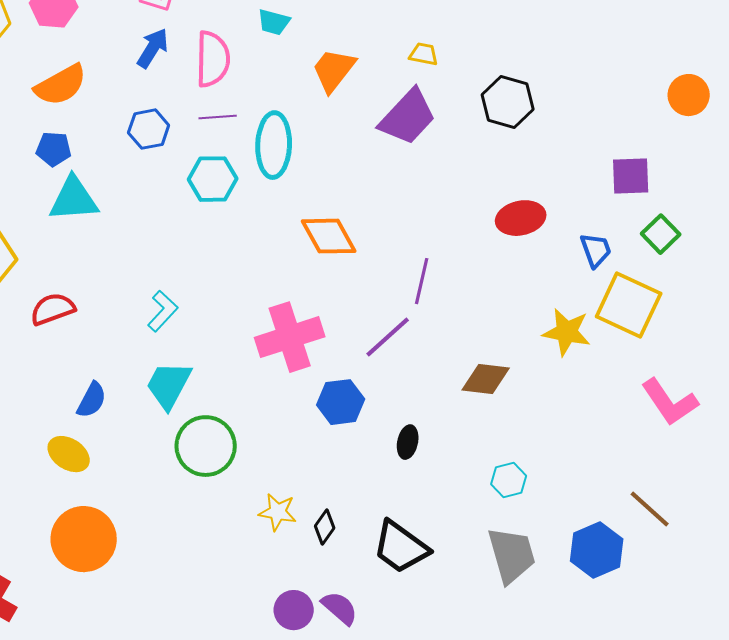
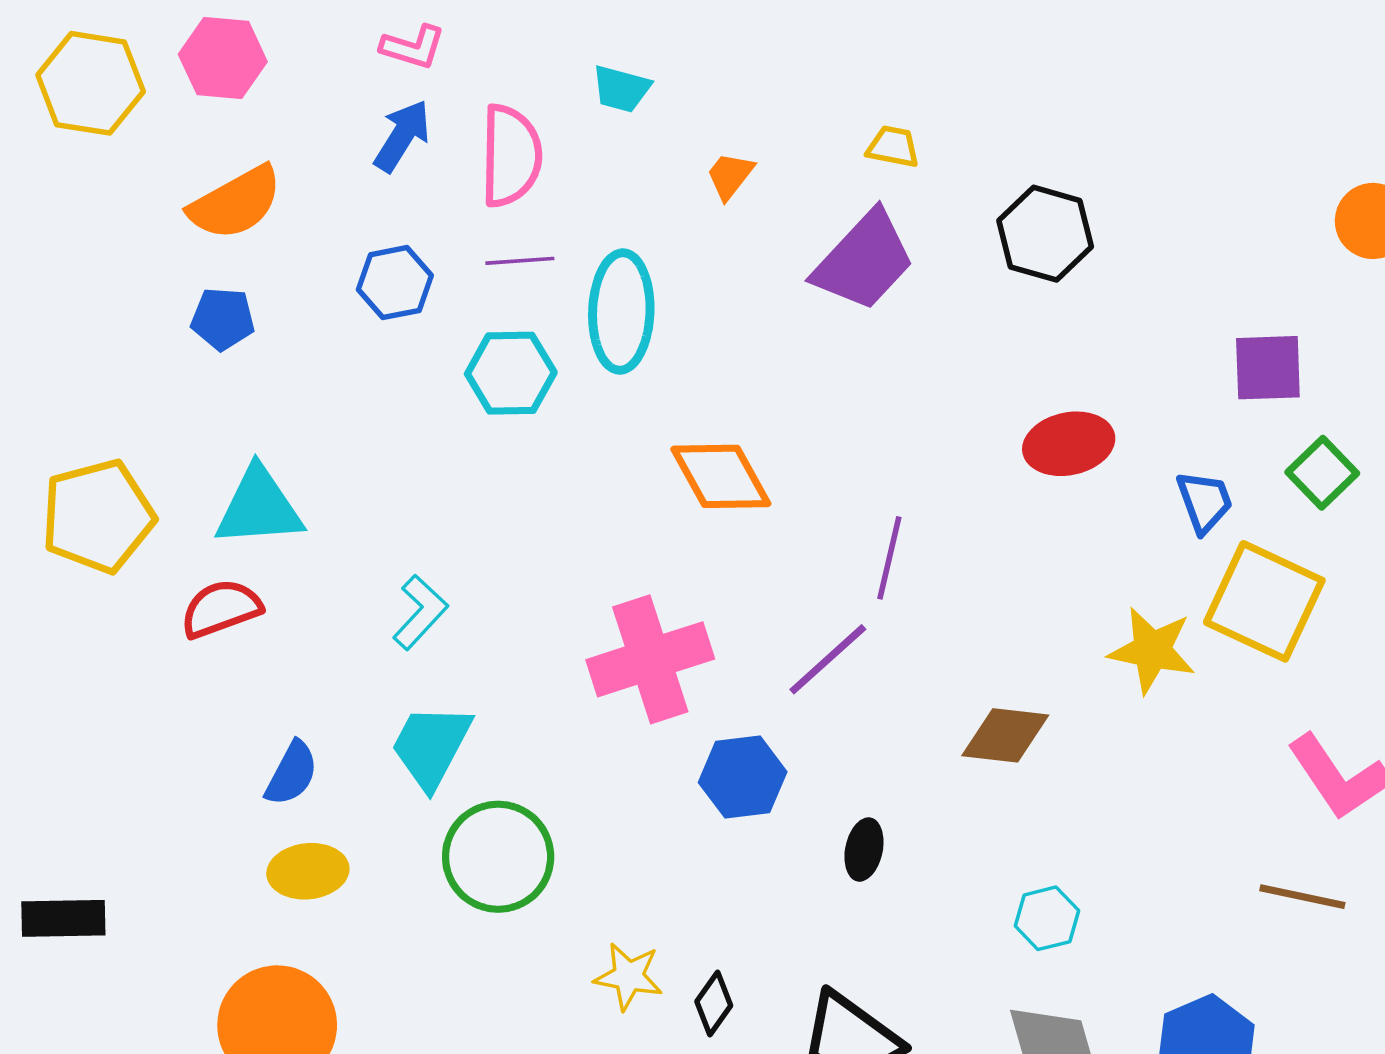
orange trapezoid: (334, 70) -> (730, 176), size x0.6
cyan triangle: (74, 199) -> (259, 507), moved
yellow ellipse: (69, 454) -> (308, 871), moved, turned -39
brown line: (650, 509) -> (1302, 897), moved, turned -30

